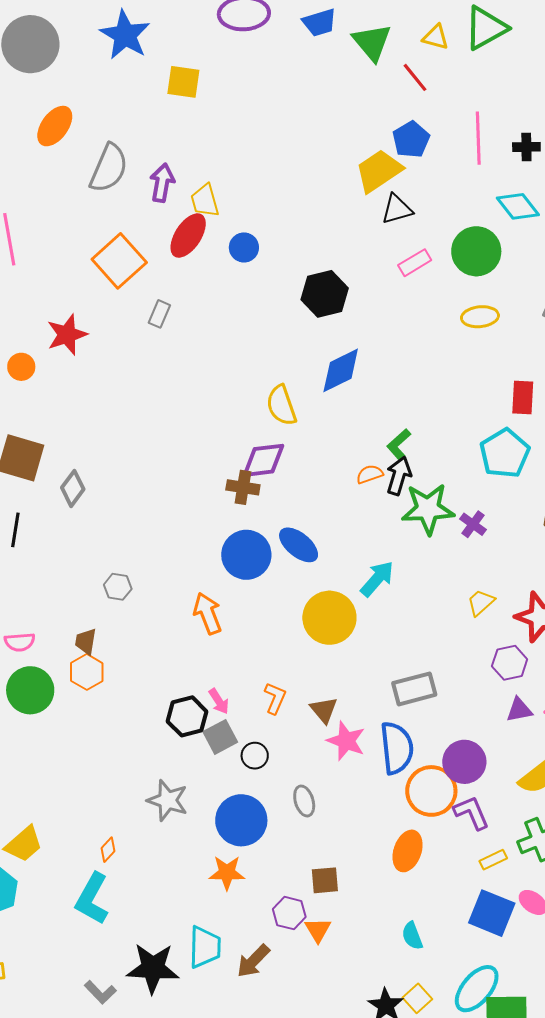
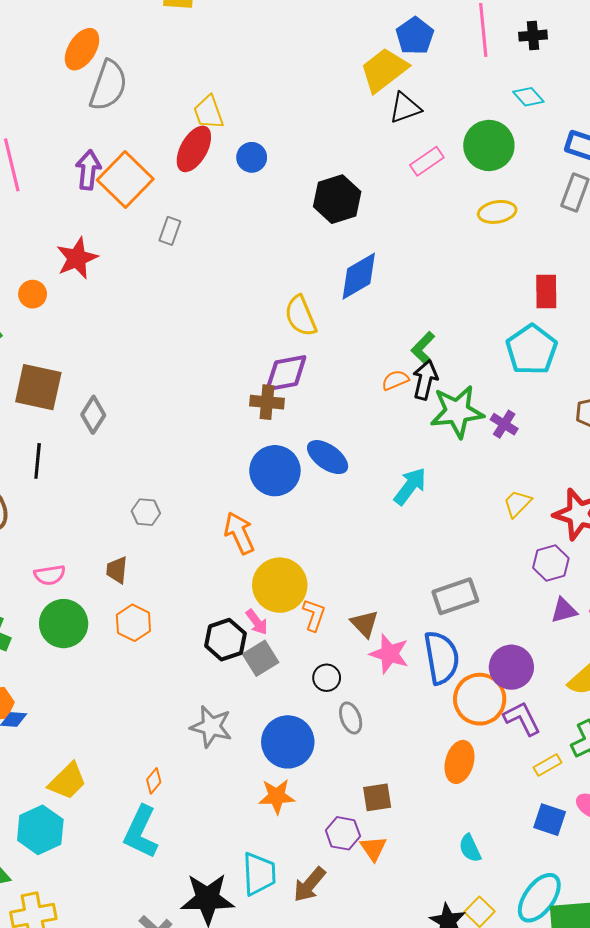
orange ellipse: (55, 126) -> (82, 49), moved
purple arrow: (162, 183) -> (88, 170), moved
cyan diamond: (518, 206) -> (528, 97), size x0.7
yellow circle: (329, 618) -> (280, 585), moved
orange hexagon: (87, 672) -> (133, 623), moved
black circle: (255, 756) -> (327, 678), moved
blue square: (492, 913) -> (550, 820), size x0.7

